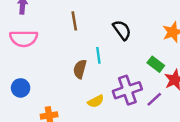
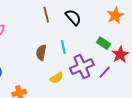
brown line: (74, 21) -> (46, 15), moved
cyan line: (98, 55) -> (63, 47), moved

